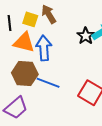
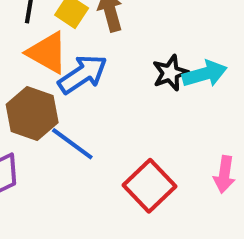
blue arrow: (44, 48) -> (83, 74), turned 45

